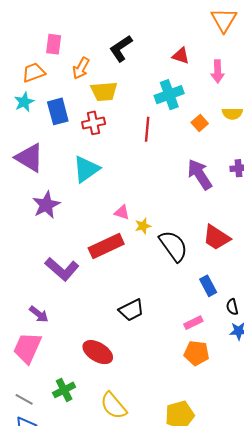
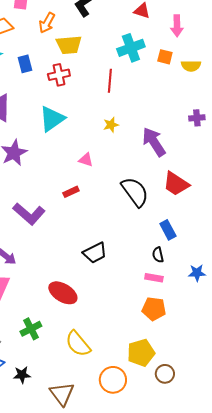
blue rectangle: (58, 111) -> (25, 64), size x0.7
orange square: (200, 123) -> (165, 57), moved, turned -35
purple arrow: (200, 174) -> (154, 142), moved
yellow star: (143, 226) -> (111, 125), moved
red rectangle: (106, 246) -> (71, 192), size x0.5
black semicircle: (232, 307) -> (158, 255), moved
pink rectangle: (193, 323) -> (154, 278), moved, turned 36
orange pentagon: (197, 353) -> (154, 309), moved

